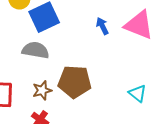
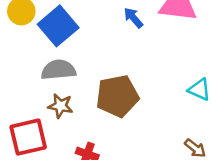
brown star: (42, 90) -> (60, 106), moved, turned -30

